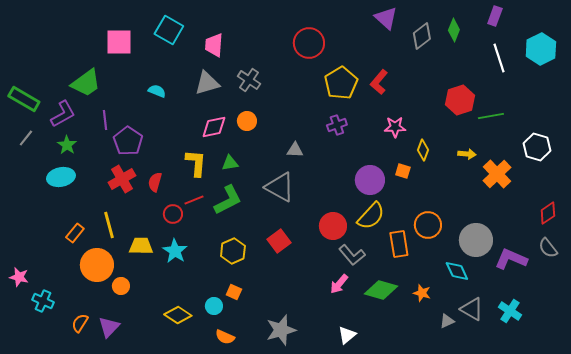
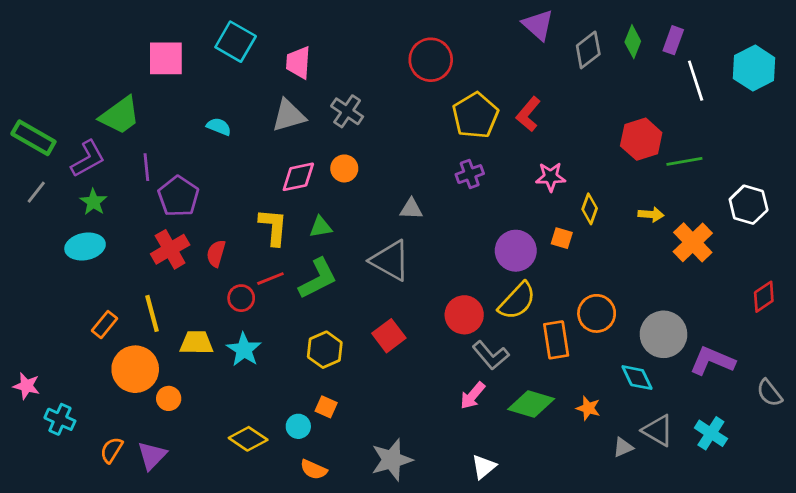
purple rectangle: (495, 16) -> (673, 40), moved
gray semicircle: (548, 248) -> (769, 393), moved

